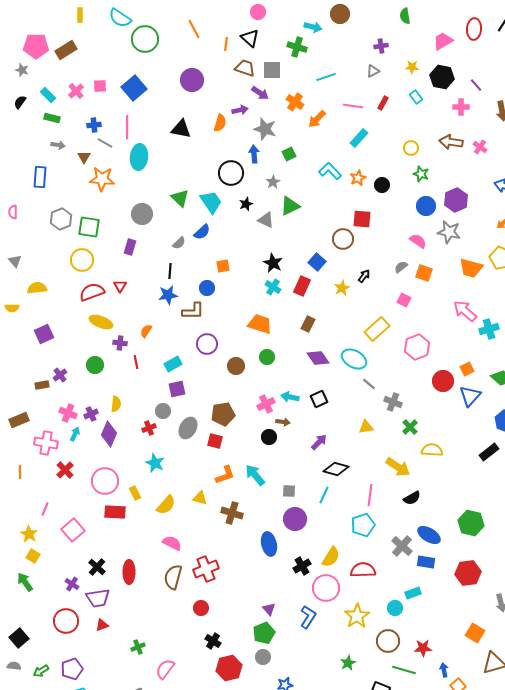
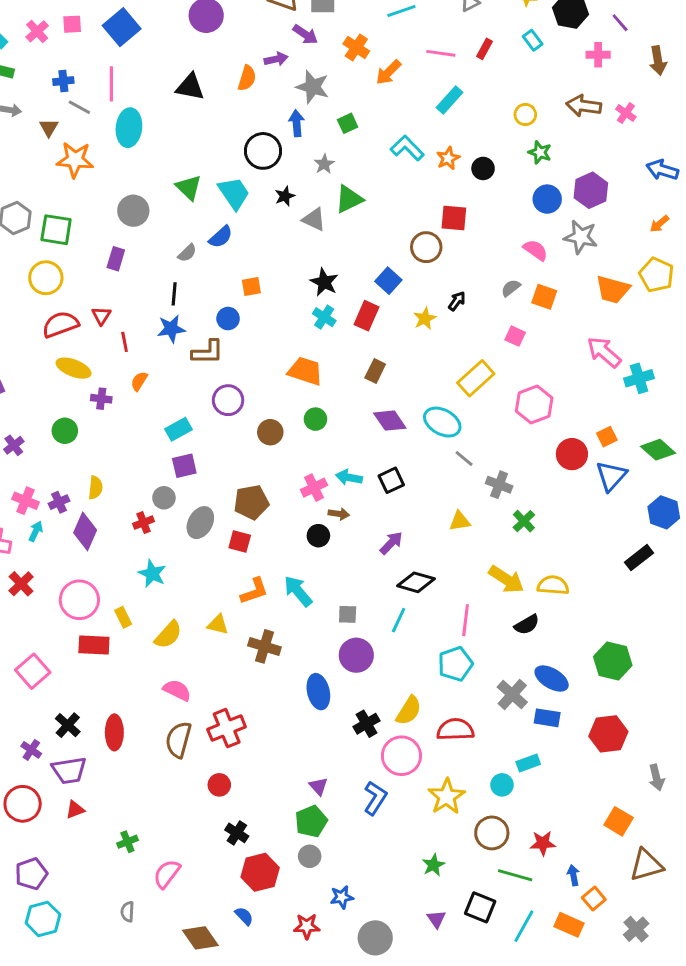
red line: (136, 362) -> (125, 342), moved
yellow semicircle: (432, 450) -> (553, 585), moved

